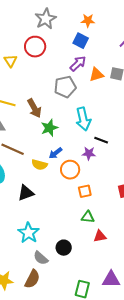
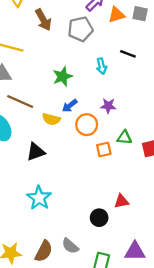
brown arrow: (34, 108) -> (43, 20), moved
cyan arrow: (83, 119) -> (102, 66), size x0.6
black line: (101, 140) -> (128, 54), moved
green triangle: (88, 217) -> (124, 137), moved
black circle: (64, 248) -> (99, 218), moved
gray semicircle: (41, 258) -> (70, 246), moved

